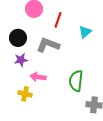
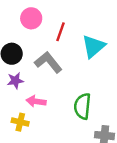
cyan triangle: (85, 32) -> (93, 46), size x1.5
gray L-shape: (48, 45) -> (48, 62), turned 30

